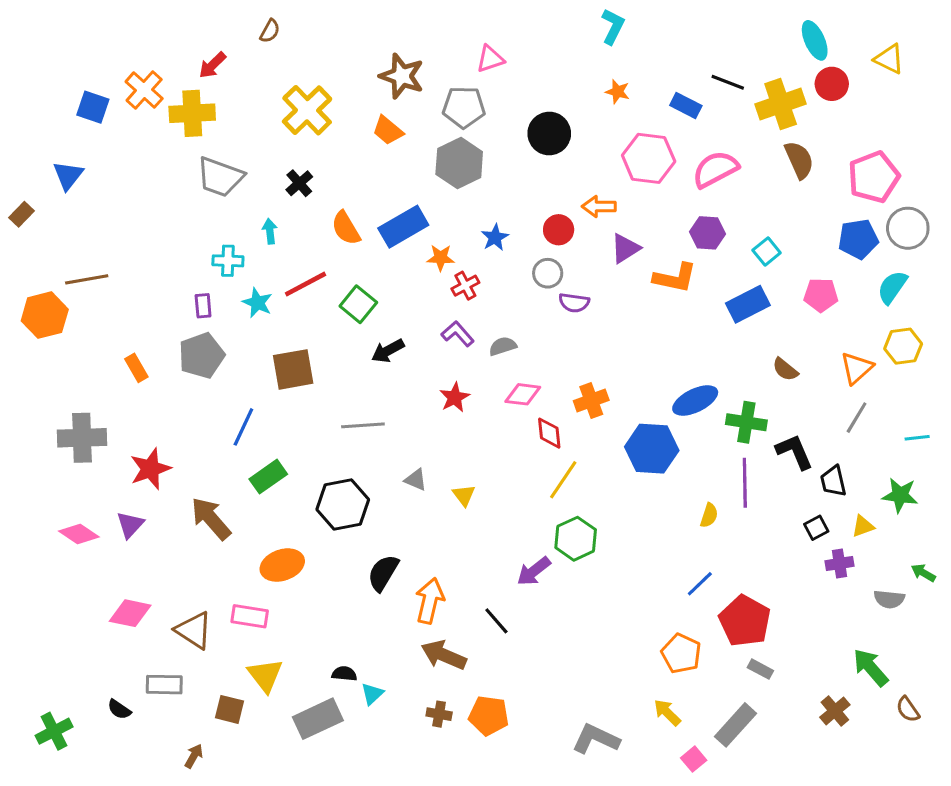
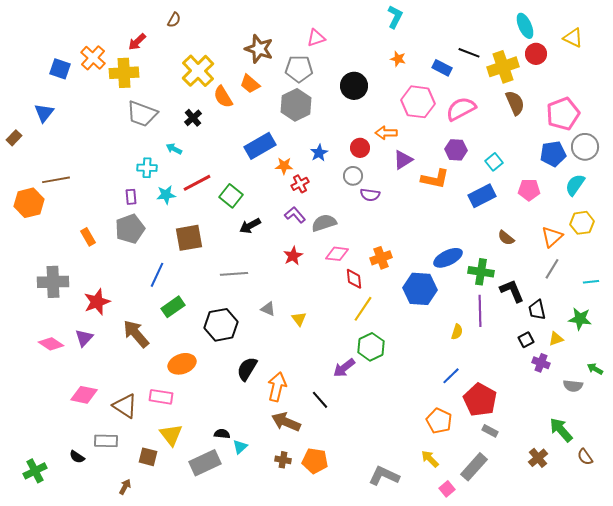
orange semicircle: (346, 228) -> (223, 97), moved
cyan arrow: (270, 231) -> (174, 149), turned -56
cyan star: (257, 303) -> (166, 195), turned -30
gray semicircle: (503, 346) -> (324, 223), size x1.4
purple cross: (840, 563) -> (541, 363), turned 30

